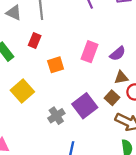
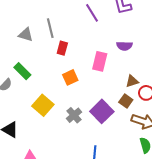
red rectangle: (35, 40) -> (62, 48), moved
purple semicircle: (118, 54) -> (124, 46), moved, turned 49
gray cross: (56, 116) -> (74, 115), moved

